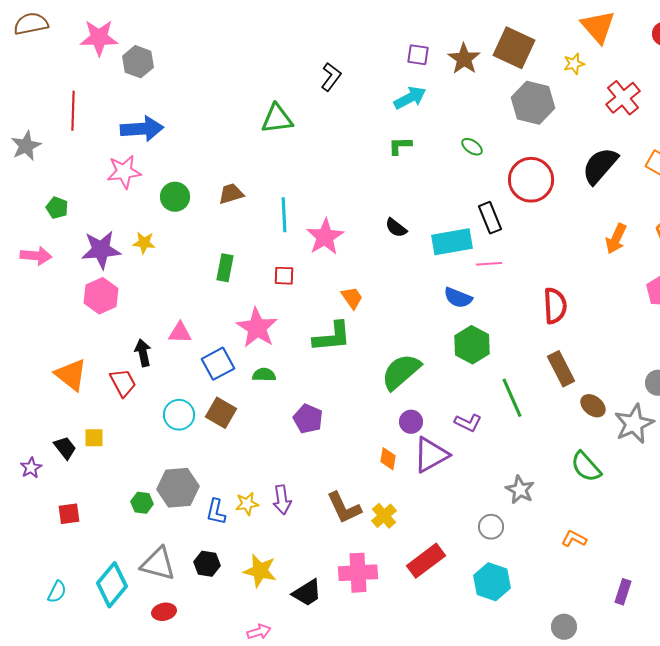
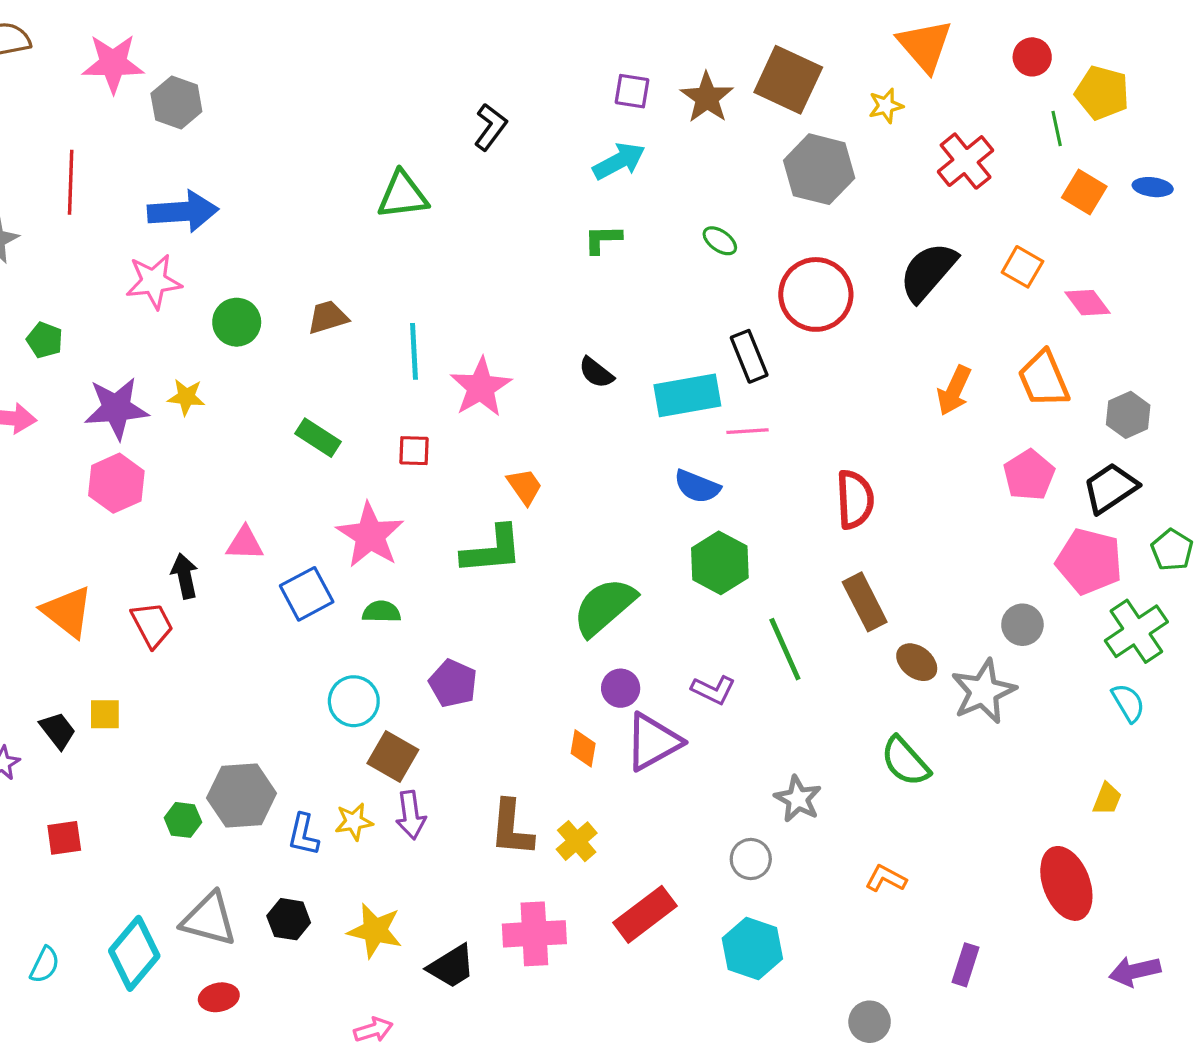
green rectangle: (225, 268) -> (318, 438), turned -68
brown square: (221, 413) -> (393, 757), moved
cyan circle: (179, 415) -> (354, 701), moved
brown L-shape: (344, 508) -> (512, 828), turned 30

